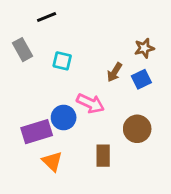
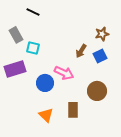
black line: (47, 17) -> (33, 12), turned 48
cyan square: (62, 61) -> (33, 48), moved
purple rectangle: (37, 132) -> (15, 69), moved
orange triangle: (52, 161) -> (46, 115), moved

